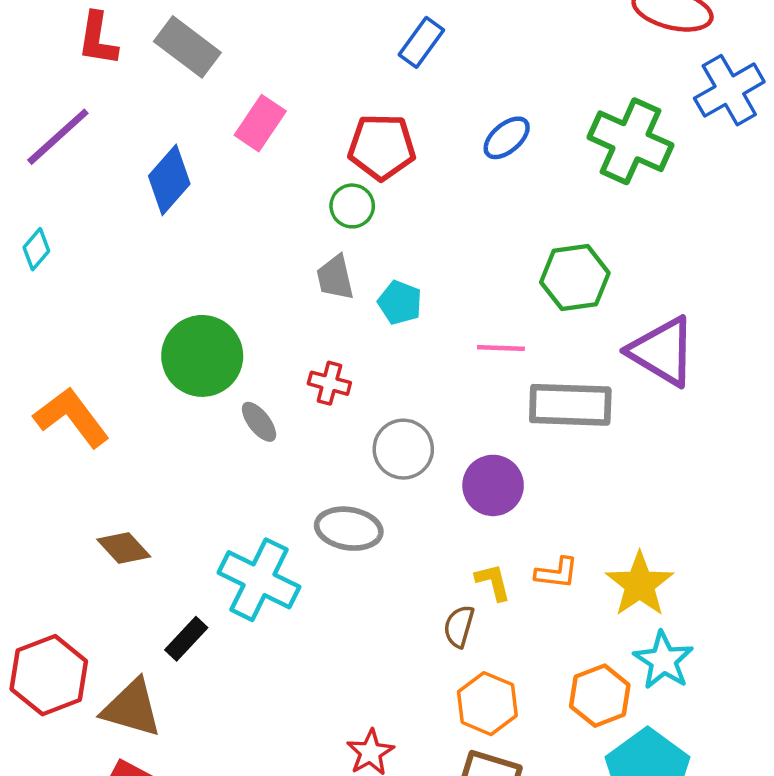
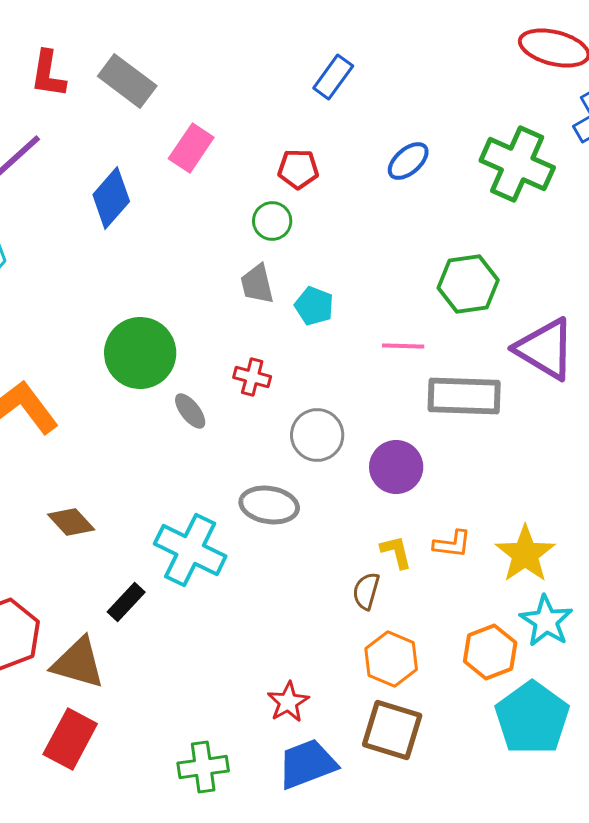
red pentagon: (382, 147) -> (298, 169), size x0.7

